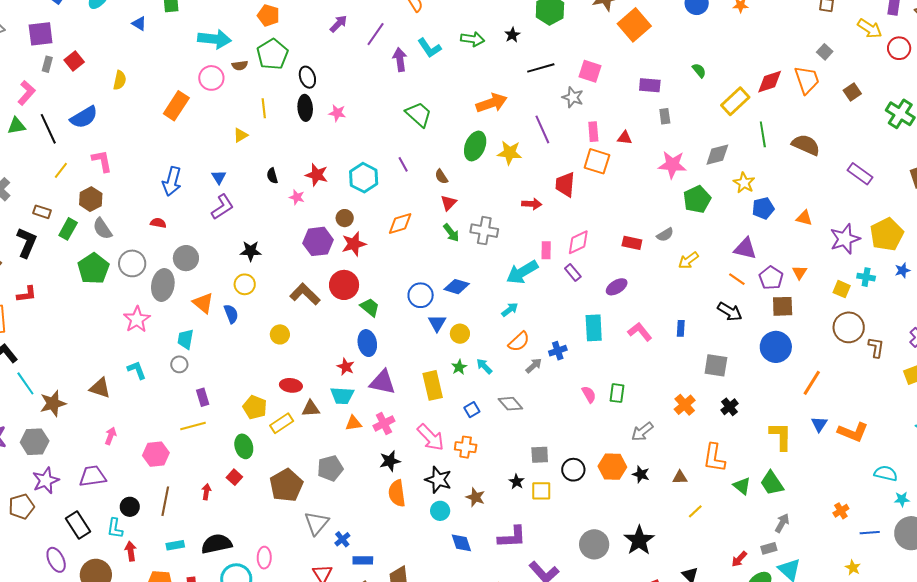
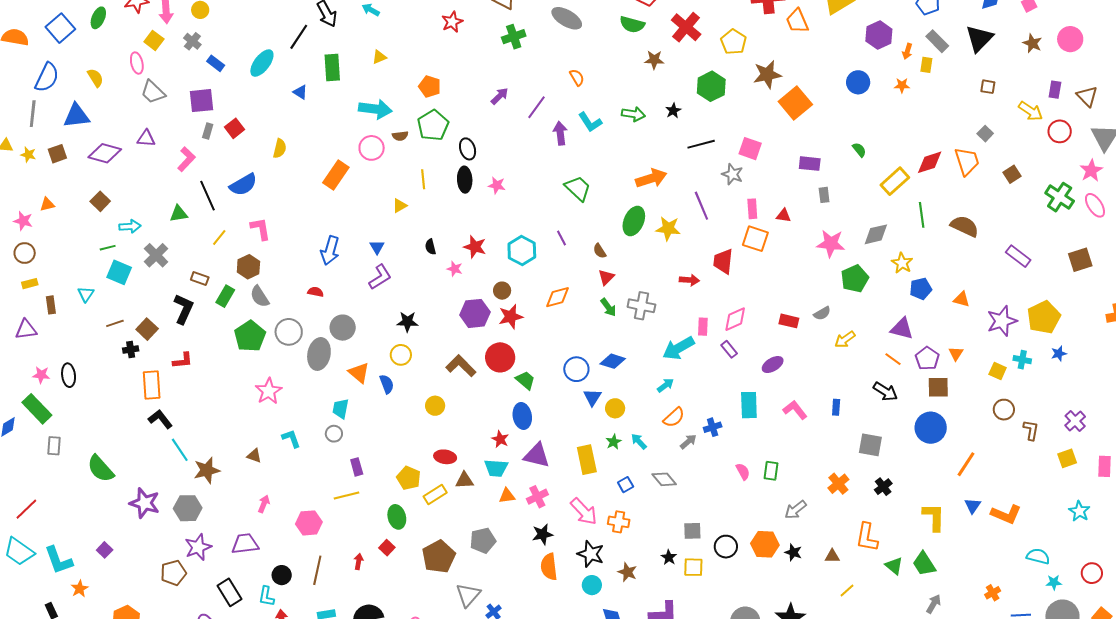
green triangle: (16, 126) -> (179, 214), moved
pink star: (137, 319) -> (269, 391), moved
brown circle: (849, 327) -> (1004, 410), size x0.7
brown triangle: (100, 388) -> (254, 456), size x0.7

